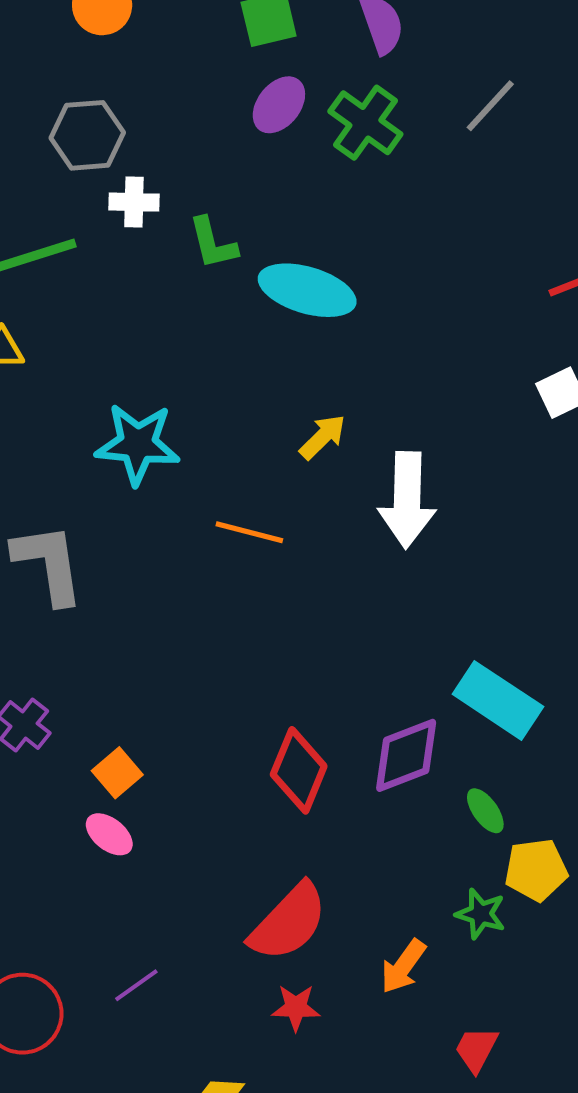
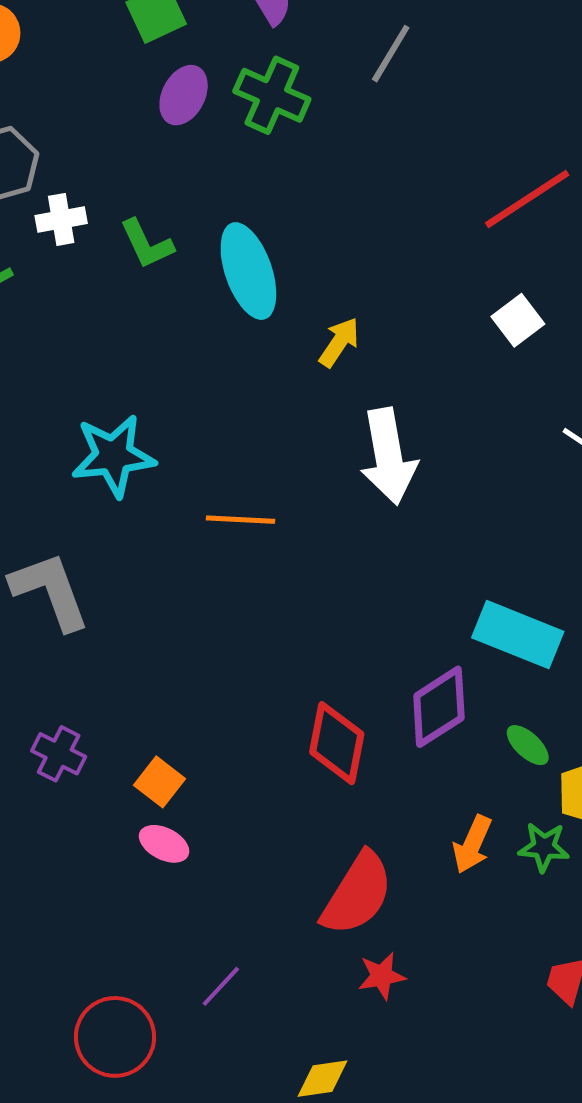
cyan ellipse: (307, 290) -> (248, 271), turned 66
yellow arrow: (323, 437) -> (339, 342), moved
orange arrow: (403, 966) -> (472, 844), moved

